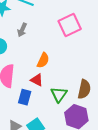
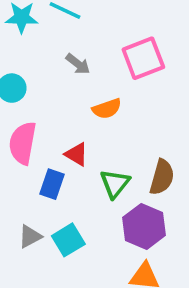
gray arrow: (22, 30) -> (78, 64), moved, turned -80
orange semicircle: (43, 60) -> (107, 109), moved, turned 42

